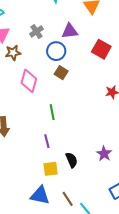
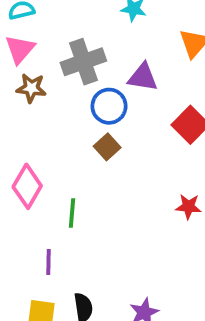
gray cross: (36, 31) -> (83, 62), size x1.6
pink diamond: (29, 81) -> (27, 186), moved

